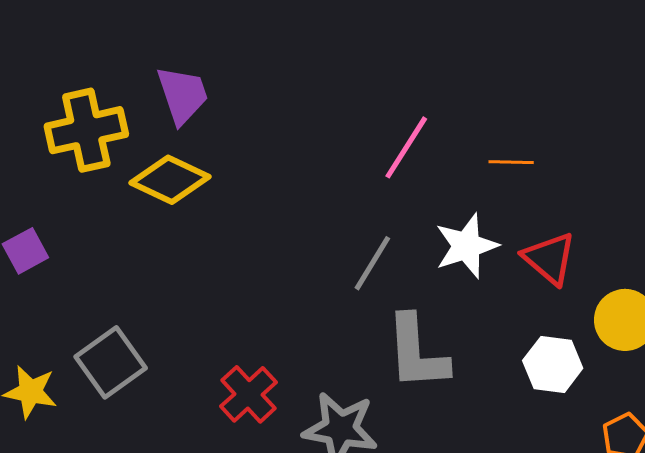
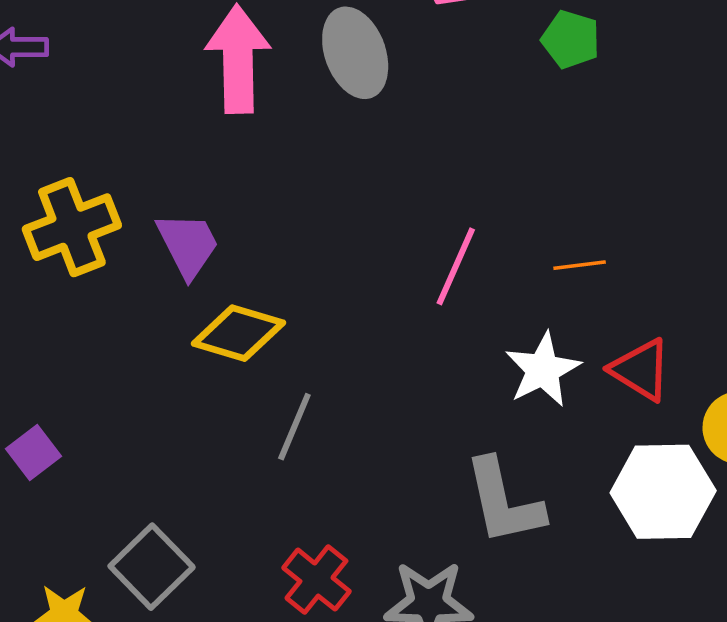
yellow cross: (86, 130) -> (72, 227), moved
yellow diamond: (170, 180) -> (238, 333), moved
gray line: (372, 263) -> (294, 427), moved
white hexagon: (553, 364) -> (663, 492), size x1.5

